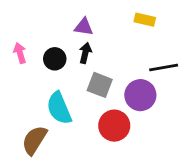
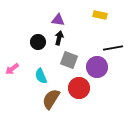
pink arrow: (20, 53) -> (12, 69), moved, turned -112
cyan semicircle: (59, 108) -> (41, 76), size x0.7
brown semicircle: (34, 140) -> (51, 99), moved

